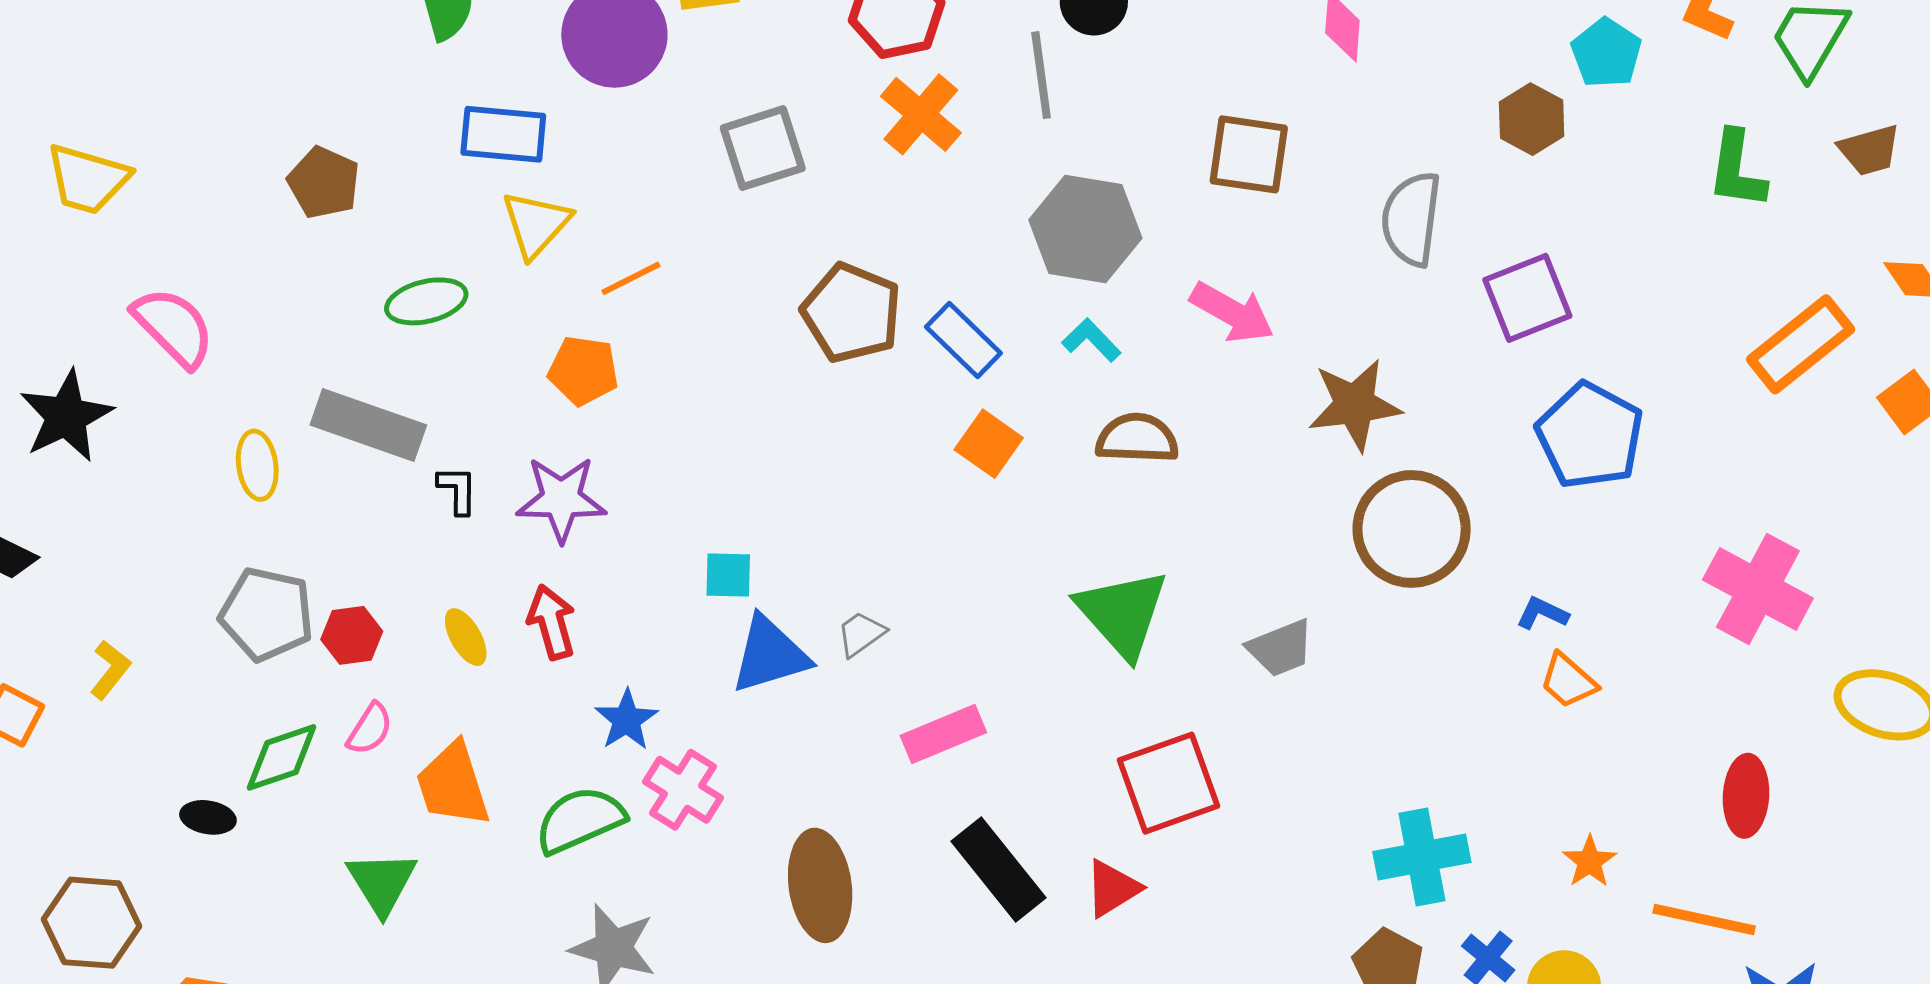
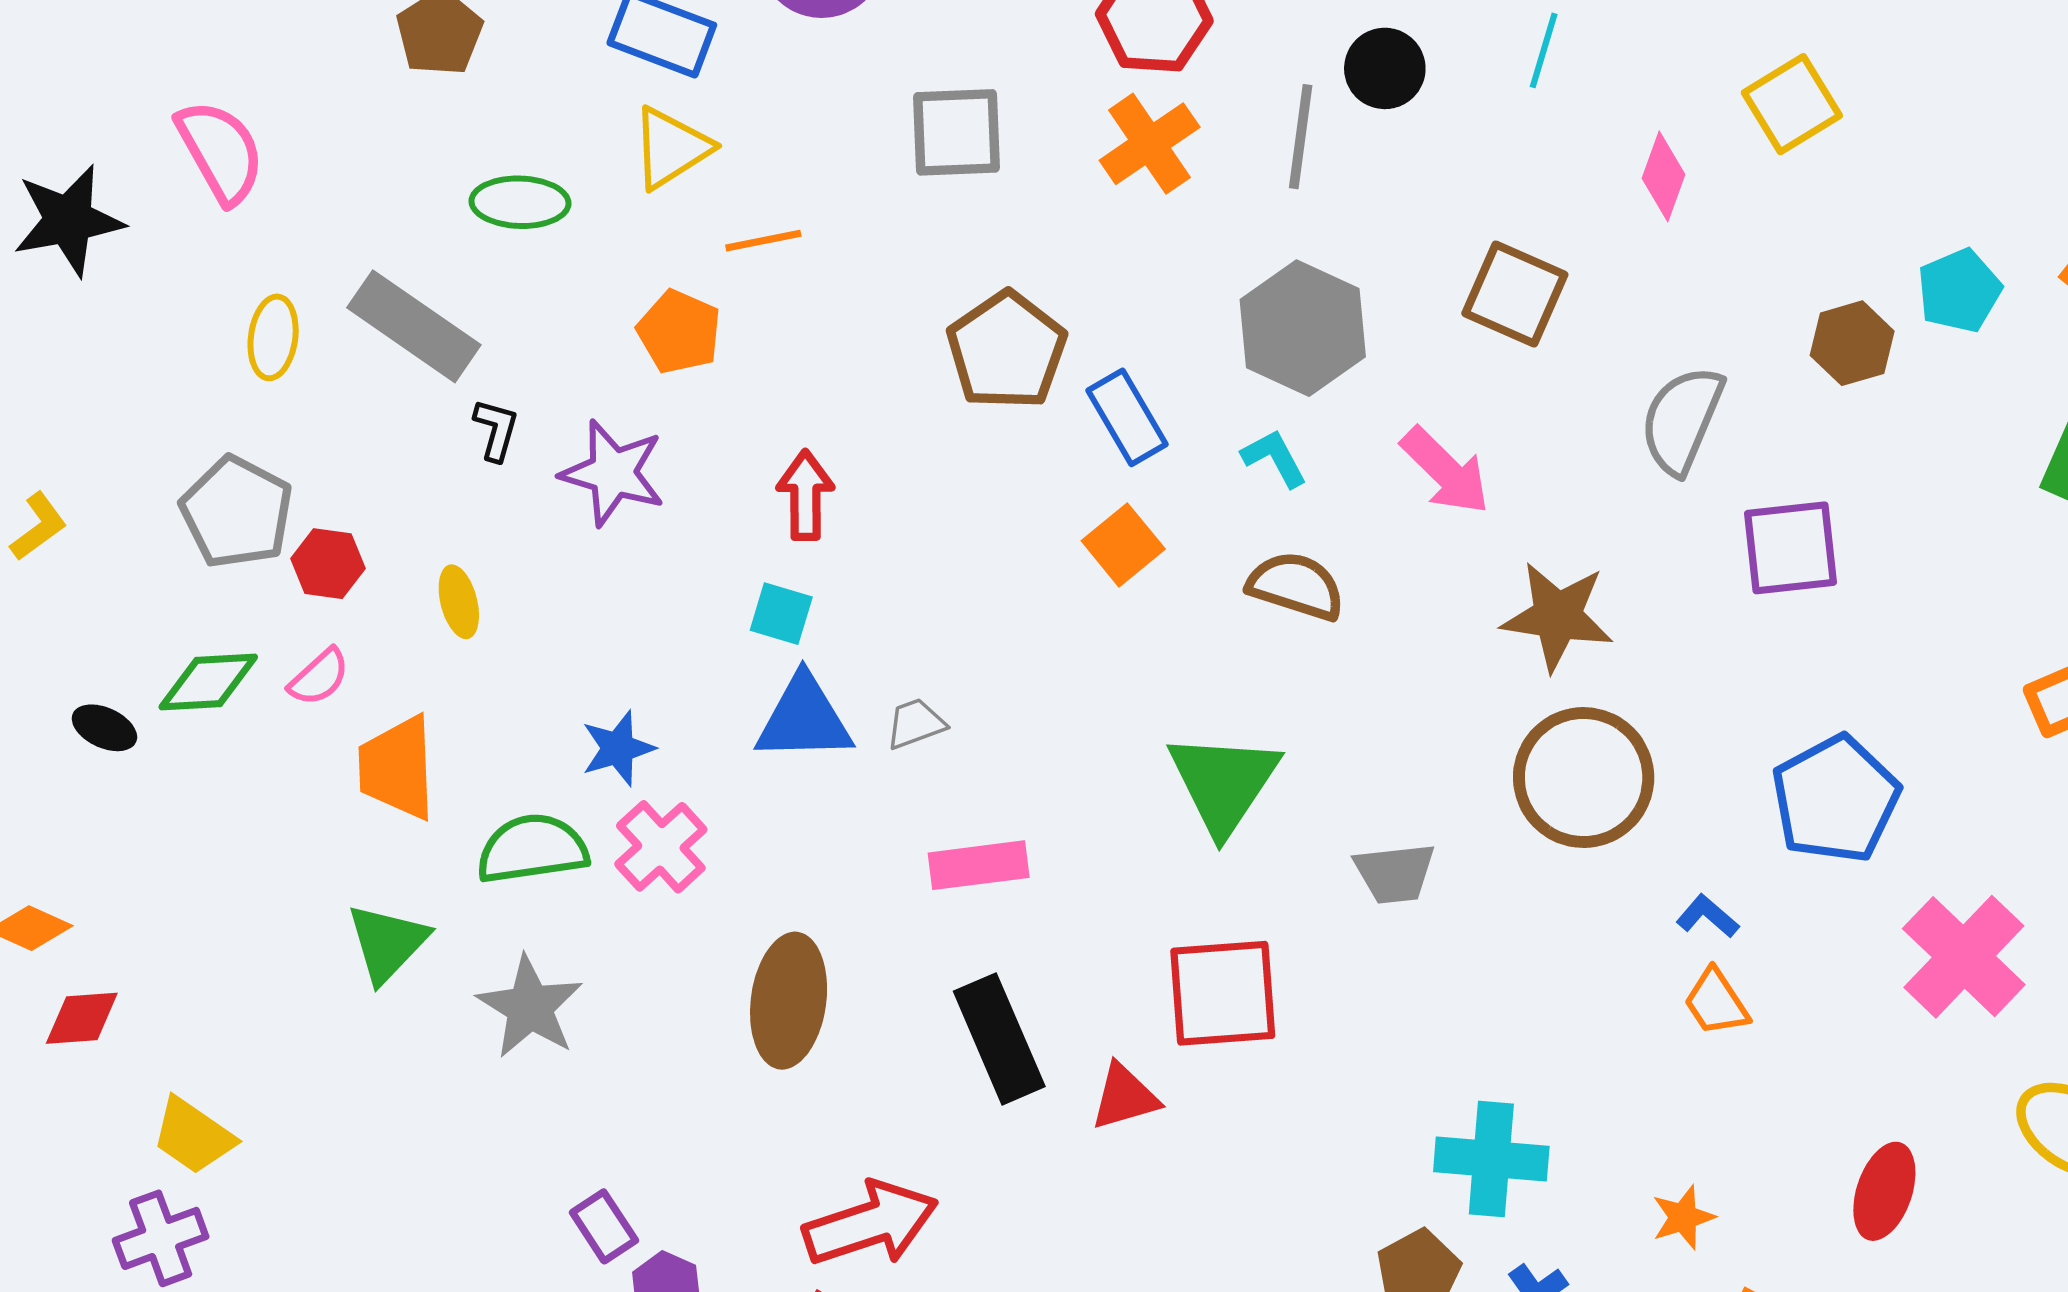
blue pentagon: (1590, 436) -> (1836, 799), moved
red arrow: (552, 622) -> (805, 495), moved
green triangle: (382, 883) -> (387, 943), moved

